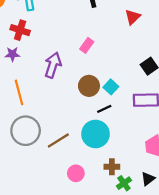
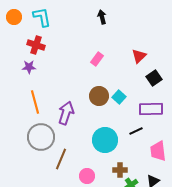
red triangle: (133, 17) -> (139, 56), moved
purple arrow: (53, 65) -> (66, 113), moved
black line: (104, 109) -> (136, 131), moved
brown line: (58, 141) -> (61, 159), moved, turned -35

